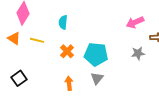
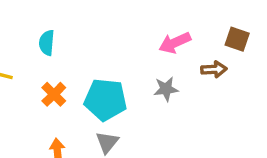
gray star: (138, 53) -> (166, 89), moved

